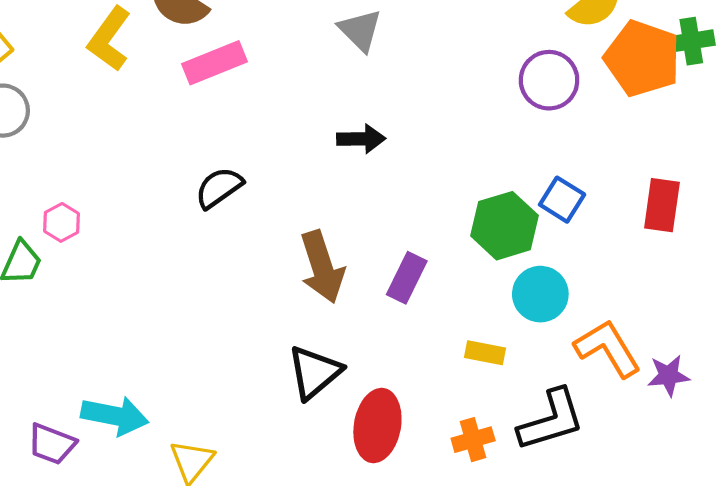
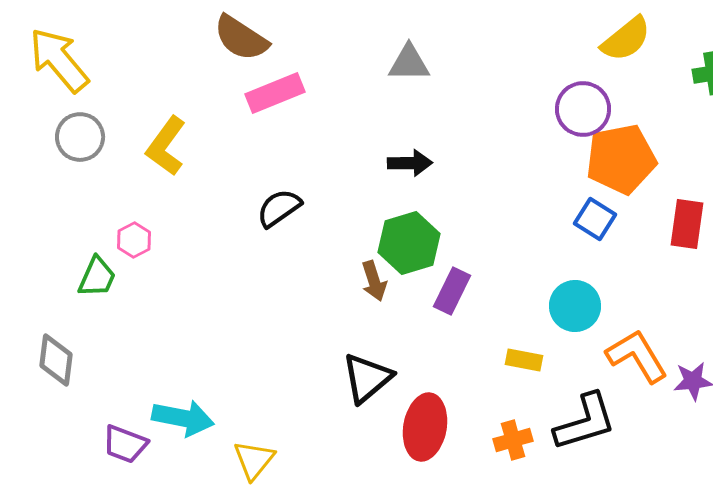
gray triangle: (360, 30) -> (409, 63), turned -45
yellow L-shape: (109, 39) -> (166, 146), moved
orange pentagon: (642, 58) -> (621, 159), moved, turned -30
green hexagon: (504, 226) -> (409, 243), moved
brown arrow: (322, 267) -> (374, 281), size x0.6

